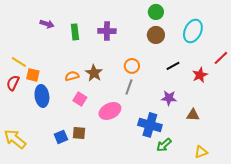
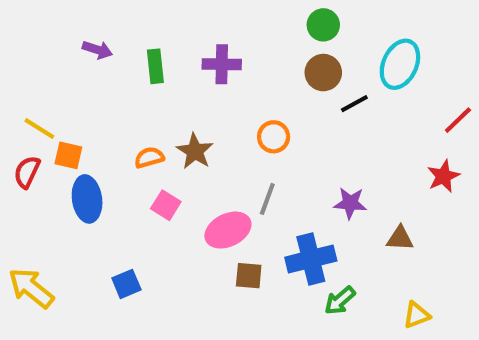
black line: (173, 66) -> (354, 104), moved
red star: (200, 75) -> (443, 176), moved
gray line: (129, 87) -> (267, 199), moved
blue cross: (150, 125) -> (311, 259), turned -30
brown square: (79, 133) -> (249, 276), moved

